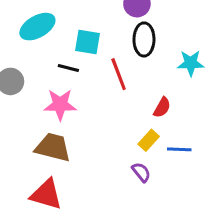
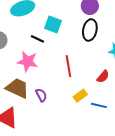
red line: (119, 74) -> (68, 66), moved
red semicircle: (162, 107) -> (103, 77), moved
purple semicircle: (141, 172) -> (41, 95), moved

